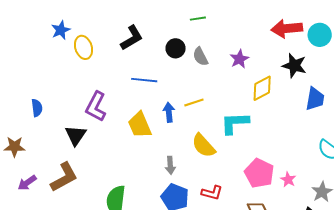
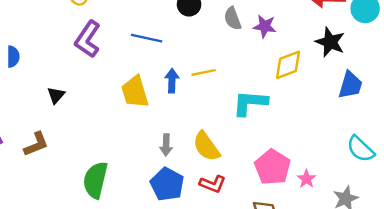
gray semicircle: (200, 57) -> (233, 19), moved
purple star: (239, 59) -> (265, 26), turned 30
purple L-shape: (96, 107) -> (88, 39), moved
black triangle: (76, 135) -> (56, 95), size x0.7
yellow semicircle: (203, 146) -> (206, 146), moved
brown L-shape: (64, 177) -> (36, 144), size x0.7

